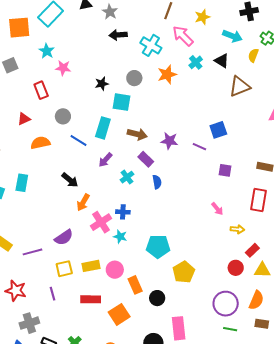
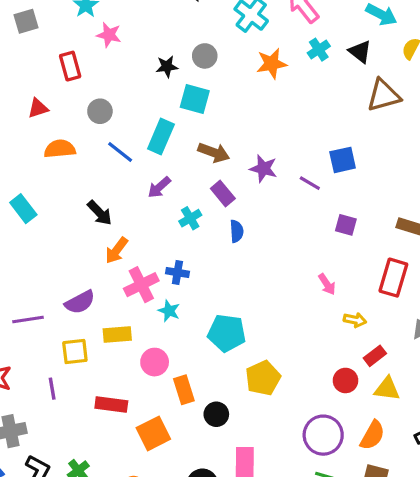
gray circle: (134, 78) -> (205, 56), moved
cyan rectangle: (22, 183) -> (23, 209), turned -54
yellow rectangle: (91, 266) -> (117, 334), moved

